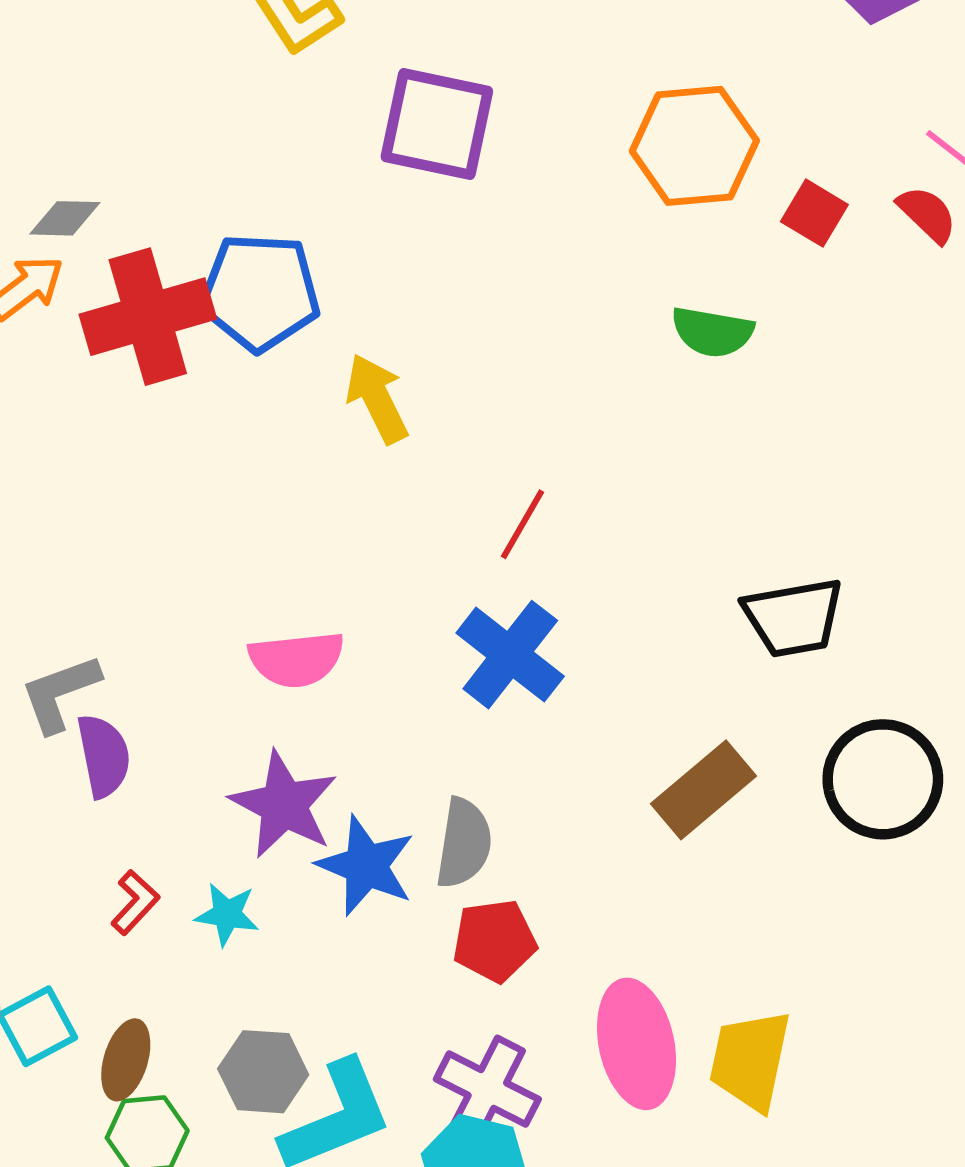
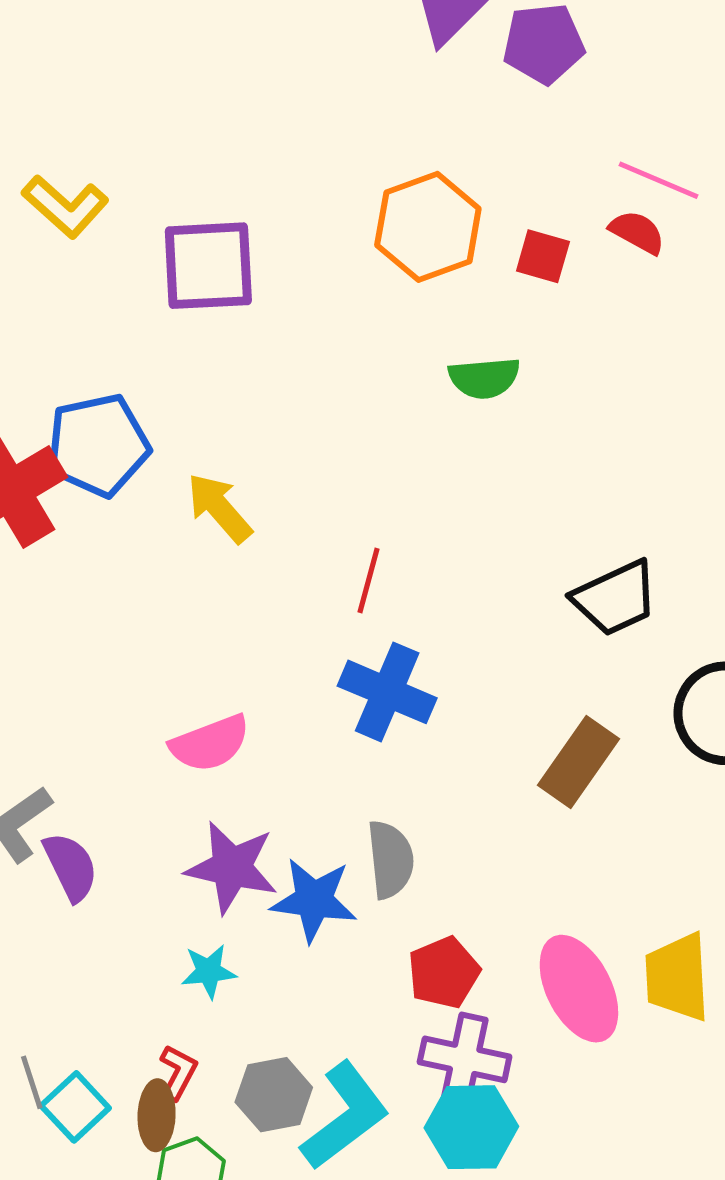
red L-shape: (135, 902) -> (178, 1072), moved
red pentagon: (495, 941) -> (444, 973), moved

